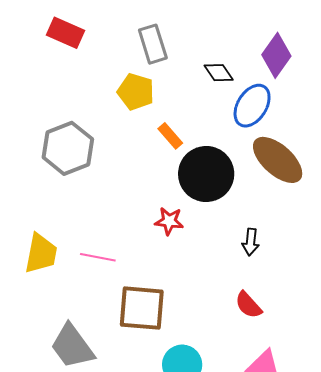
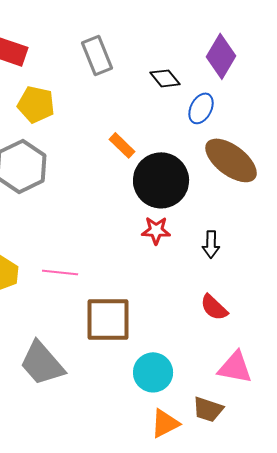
yellow pentagon: (136, 92) -> (36, 104), moved
blue ellipse: (252, 106) -> (201, 108), size x0.7
red star: (169, 221) -> (156, 230), moved

